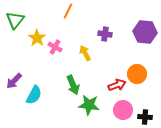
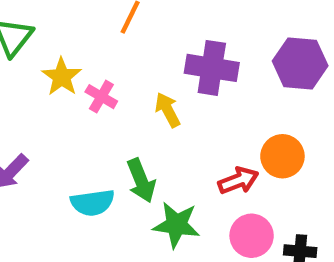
purple cross: (105, 34) -> (212, 68), size x1.6
cyan semicircle: (34, 95) -> (93, 203), moved, turned 54

